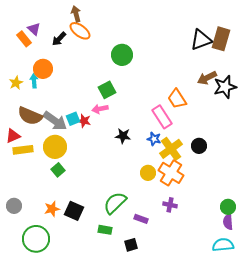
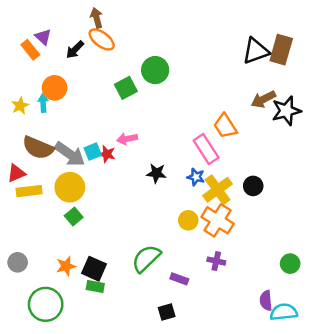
green square: (107, 90) -> (126, 88), moved
purple semicircle: (228, 222) -> (266, 301), moved
green rectangle: (105, 230) -> (95, 287), moved

